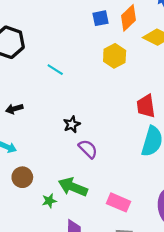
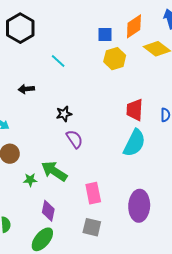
blue square: (101, 18) -> (105, 35), moved
black arrow: (14, 109) -> (26, 89), moved
pink rectangle: (118, 202) -> (93, 193), turned 45

